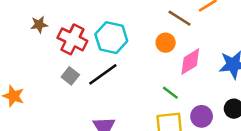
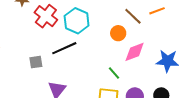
gray square: (70, 76) -> (36, 62), moved, turned 32

